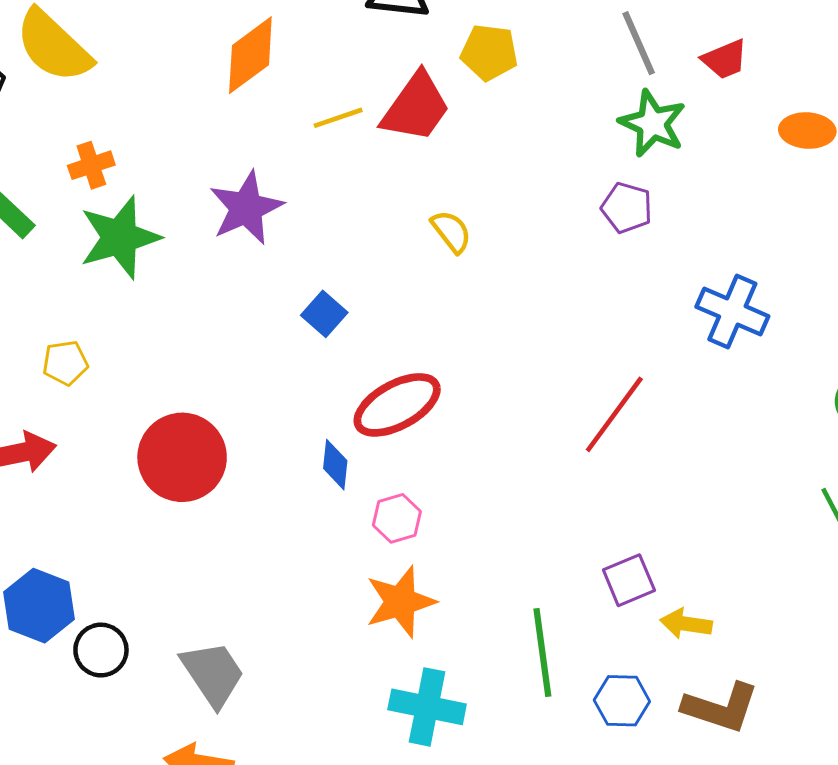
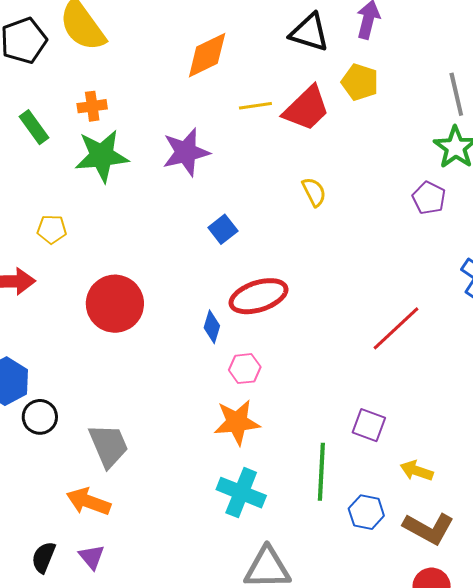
purple square: (629, 580) -> (369, 425), moved, turned 32

